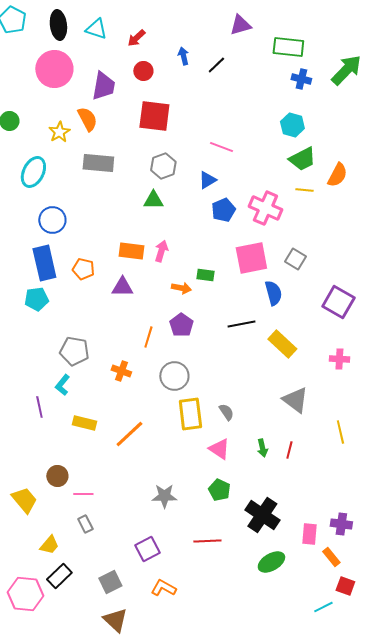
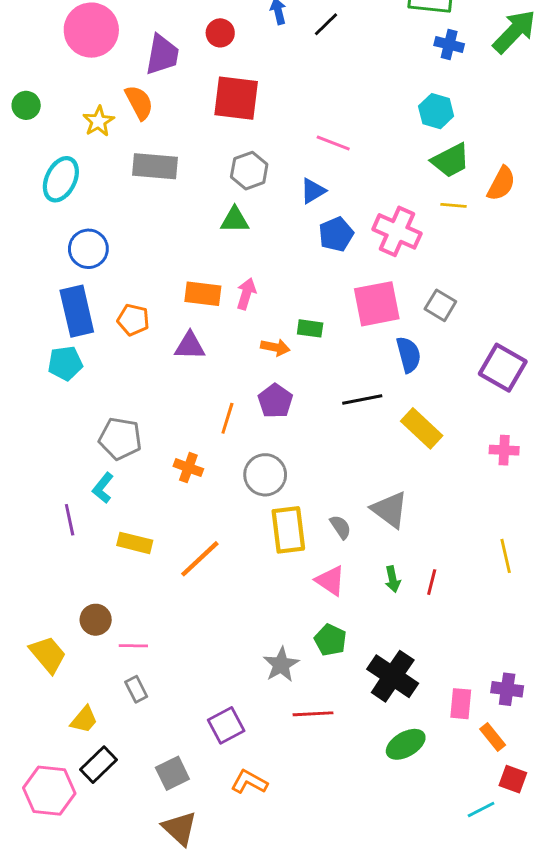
gray triangle: (295, 400) -> (390, 510), moved
gray star: (164, 496) -> (281, 665), moved, turned -30

